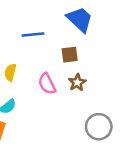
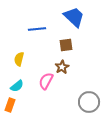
brown star: (77, 82) -> (62, 67), moved
pink semicircle: (47, 84) -> (46, 81), moved, turned 54

